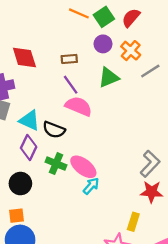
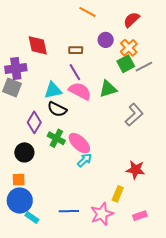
green square: (104, 17) -> (126, 64), moved
green triangle: (109, 77) -> (108, 89), moved
cyan triangle: (29, 120) -> (53, 90), moved, turned -42
gray L-shape: (150, 164) -> (134, 115), moved

